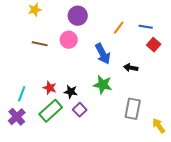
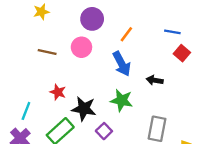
orange line: (119, 28) -> (126, 34), moved
red star: (50, 88) -> (58, 92), moved
black star: (71, 92) -> (84, 109), size x1.5
purple square: (80, 110) -> (104, 131), moved

